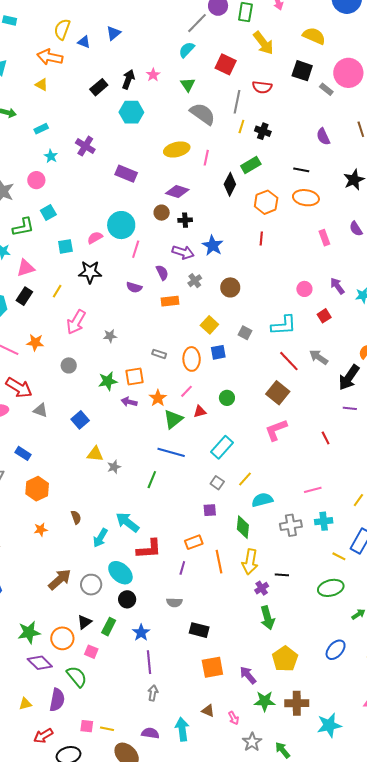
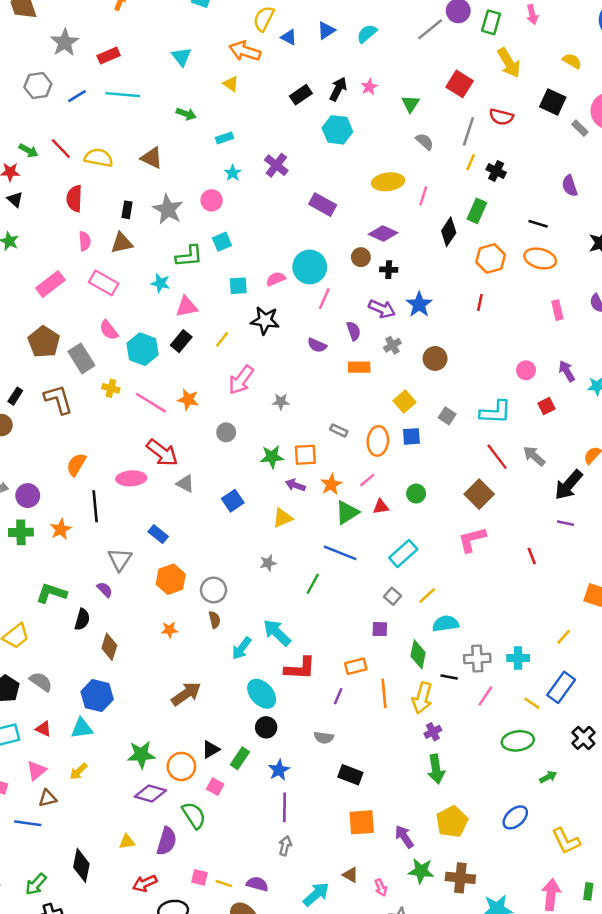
yellow semicircle: (314, 36) -> (572, 61), size x0.7
cyan semicircle: (187, 50) -> (367, 34), moved
gray semicircle: (203, 114) -> (425, 142), size x0.6
green rectangle: (251, 165) -> (477, 211), turned -42
yellow triangle: (95, 454) -> (283, 518), moved, turned -36
pink line: (313, 490) -> (485, 696), moved, turned -48
black line: (282, 575) -> (449, 677), moved
gray circle: (91, 585) -> (214, 590), moved
purple diamond: (40, 663) -> (150, 793), turned -35
cyan arrow: (182, 729) -> (316, 894), turned 50
purple semicircle: (150, 733) -> (257, 884), moved

